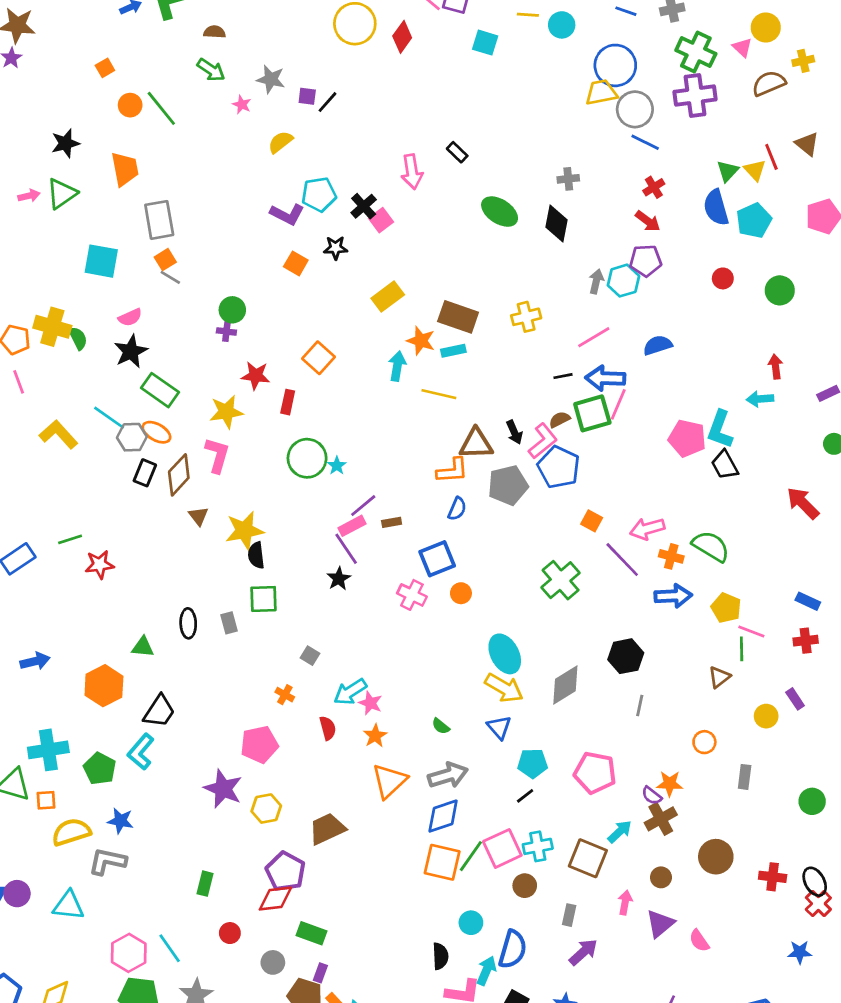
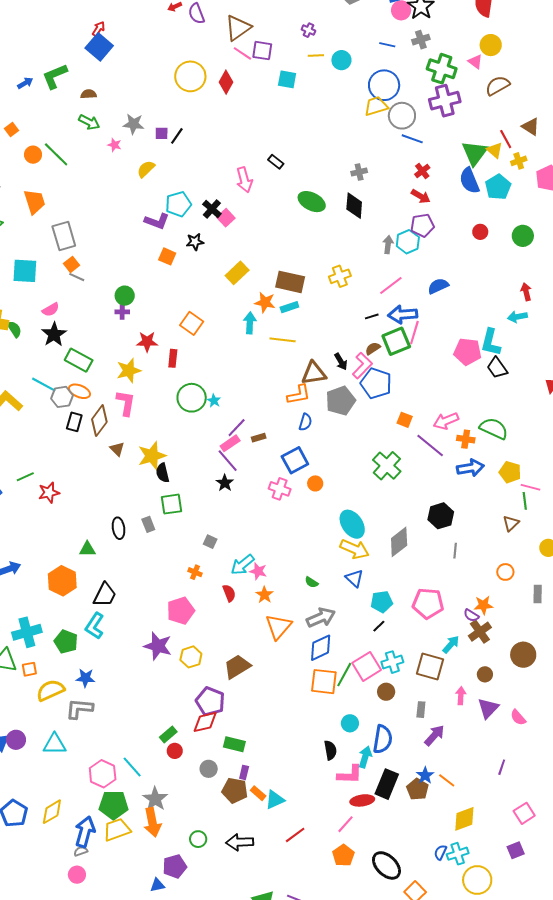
yellow cross: (803, 61) -> (519, 161), moved
green triangle: (728, 171) -> (475, 153), size x1.6
green rectangle: (205, 884) -> (168, 734), moved, turned 42

